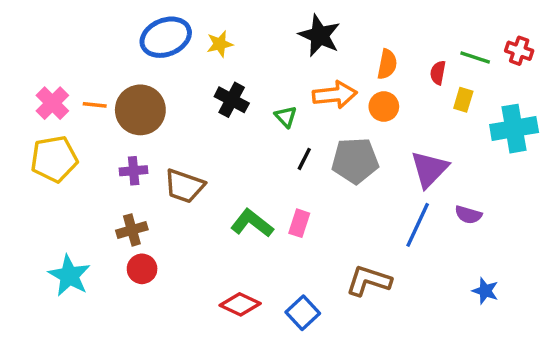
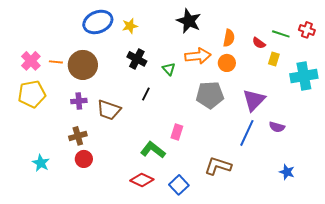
red semicircle: (438, 73) -> (259, 43), turned -64
black line: (304, 159) -> (146, 94), moved
green L-shape: (252, 223) -> (153, 150), moved
cyan star: (69, 276) -> (41, 163), size x0.7

